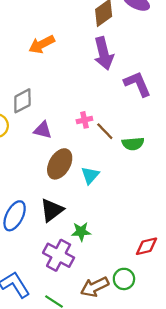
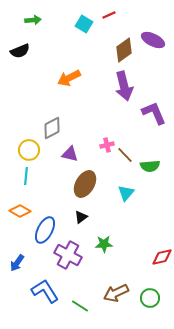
cyan triangle: (90, 175) -> (126, 193), moved
black triangle: (52, 210) -> (81, 217), moved, size x0.6
purple cross: (59, 255) -> (68, 255), moved
green circle: (124, 279) -> (150, 298), moved

